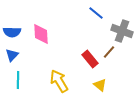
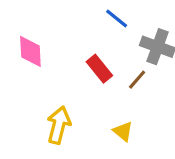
red rectangle: (90, 59) -> (99, 69), moved
yellow arrow: (59, 81) -> (59, 125), turned 45

